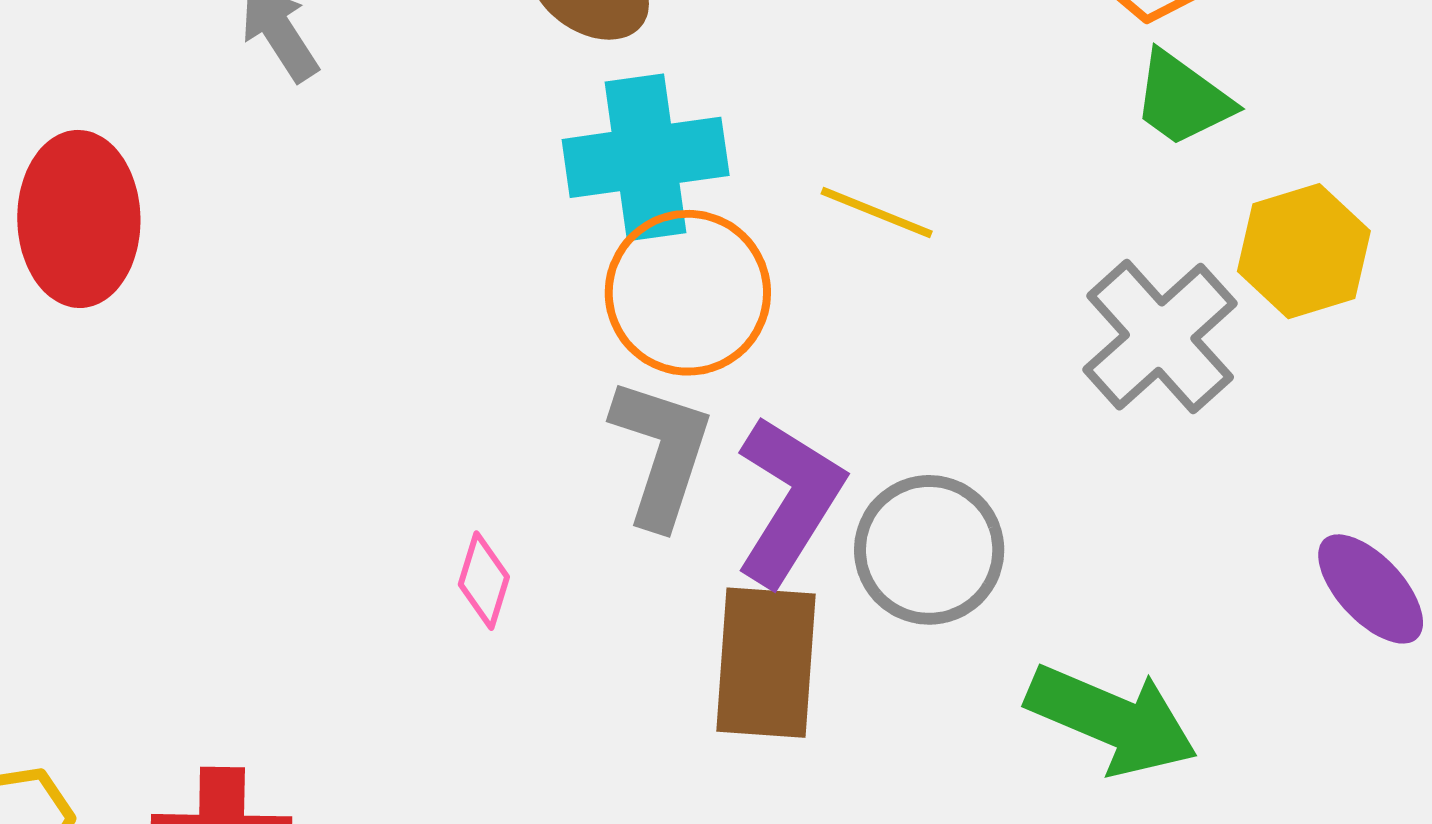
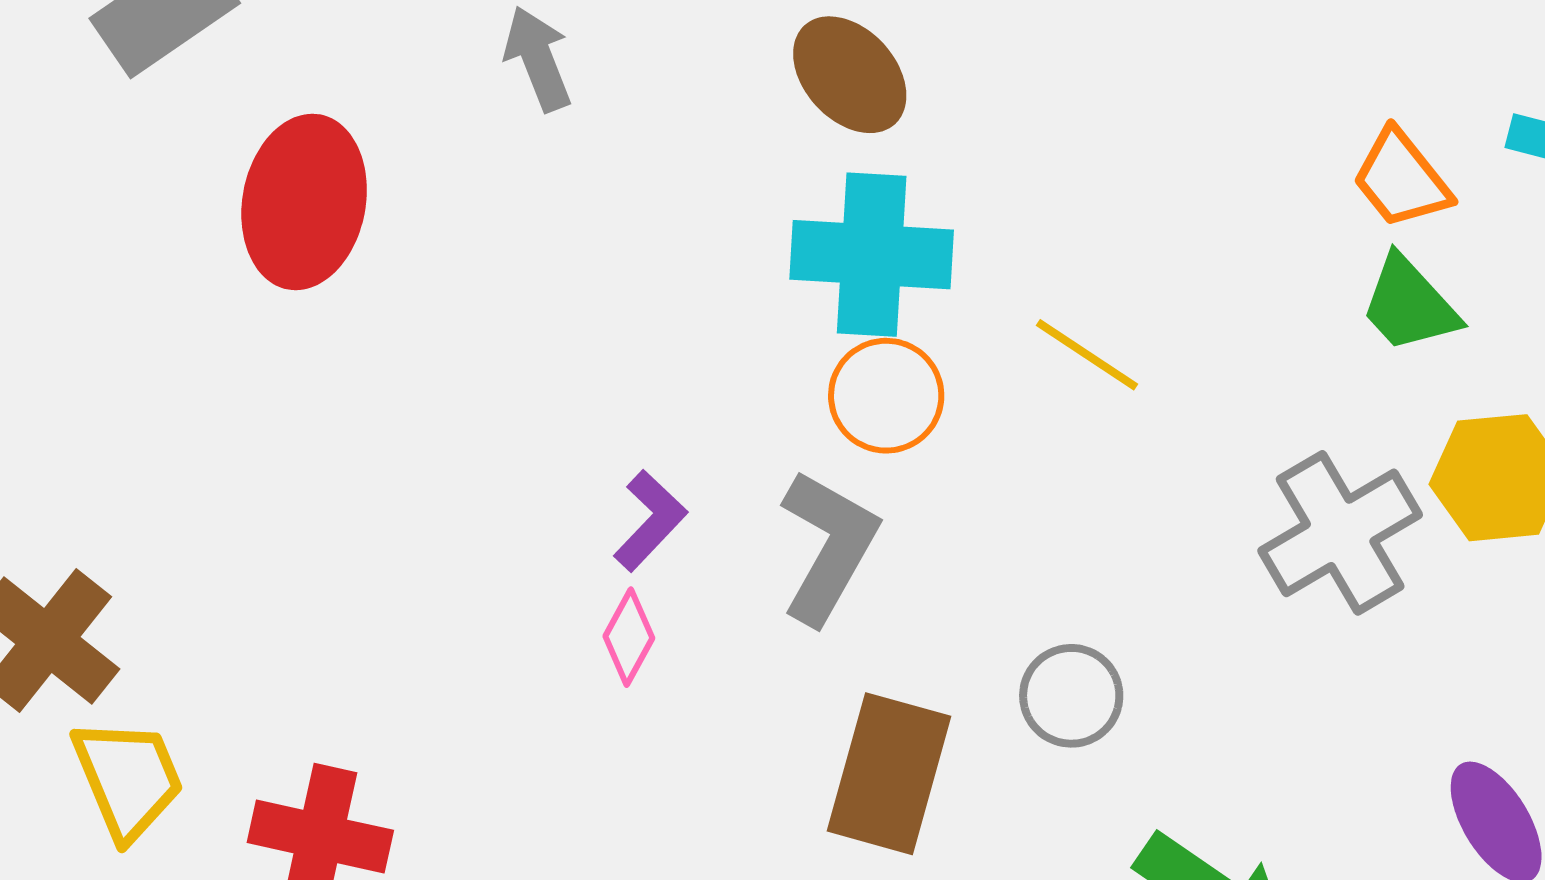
orange circle: (688, 293) -> (886, 396), size x0.7
purple L-shape: (789, 500) -> (650, 521), moved, size x0.6
gray circle: (929, 550) -> (1071, 696), size x0.7

